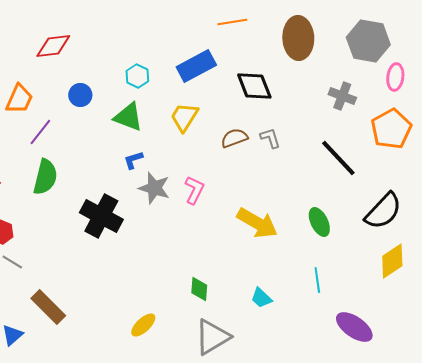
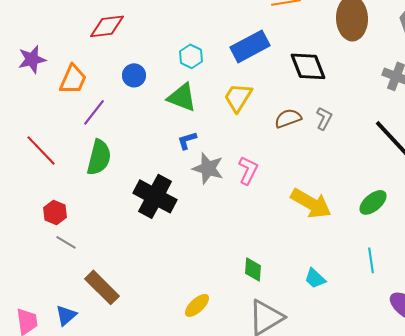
gray L-shape: (270, 138) -> (324, 118), turned 45
green ellipse: (319, 222) -> (373, 202), turned 76

